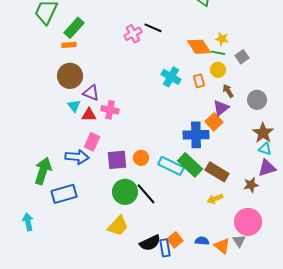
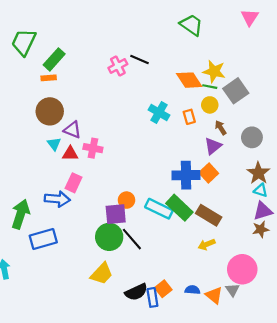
yellow star: (222, 39) -> (214, 71), size x1.5
gray square: (242, 57) -> (236, 91), size x1.6
orange square: (214, 122) -> (209, 173), moved
purple square: (117, 160) -> (116, 214), moved
brown star: (251, 185) -> (261, 229), moved

